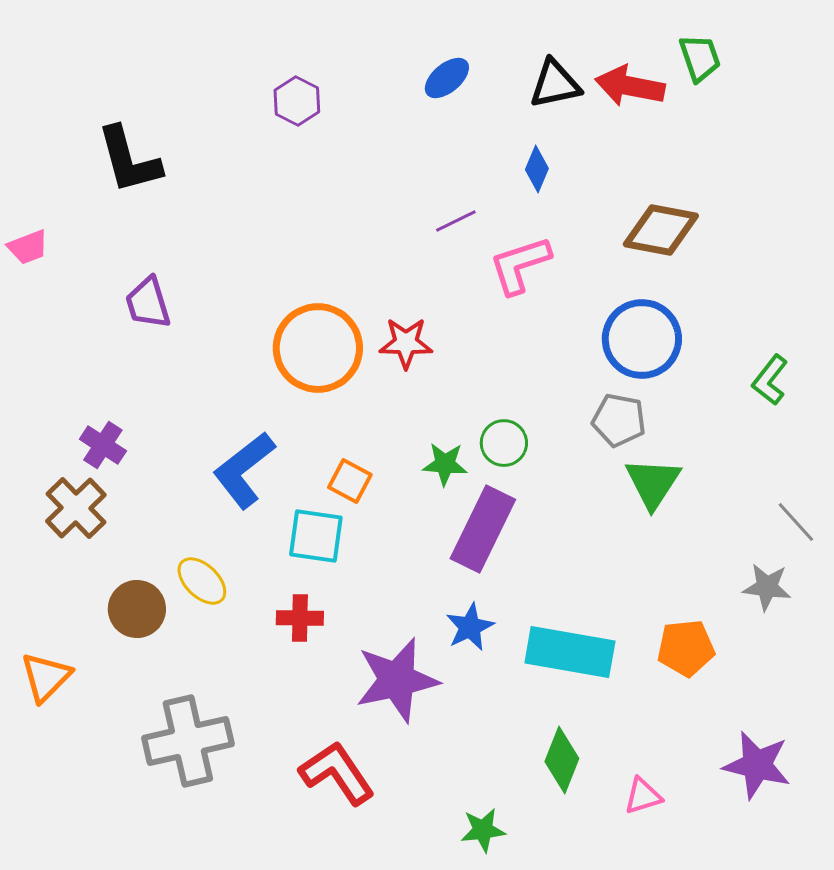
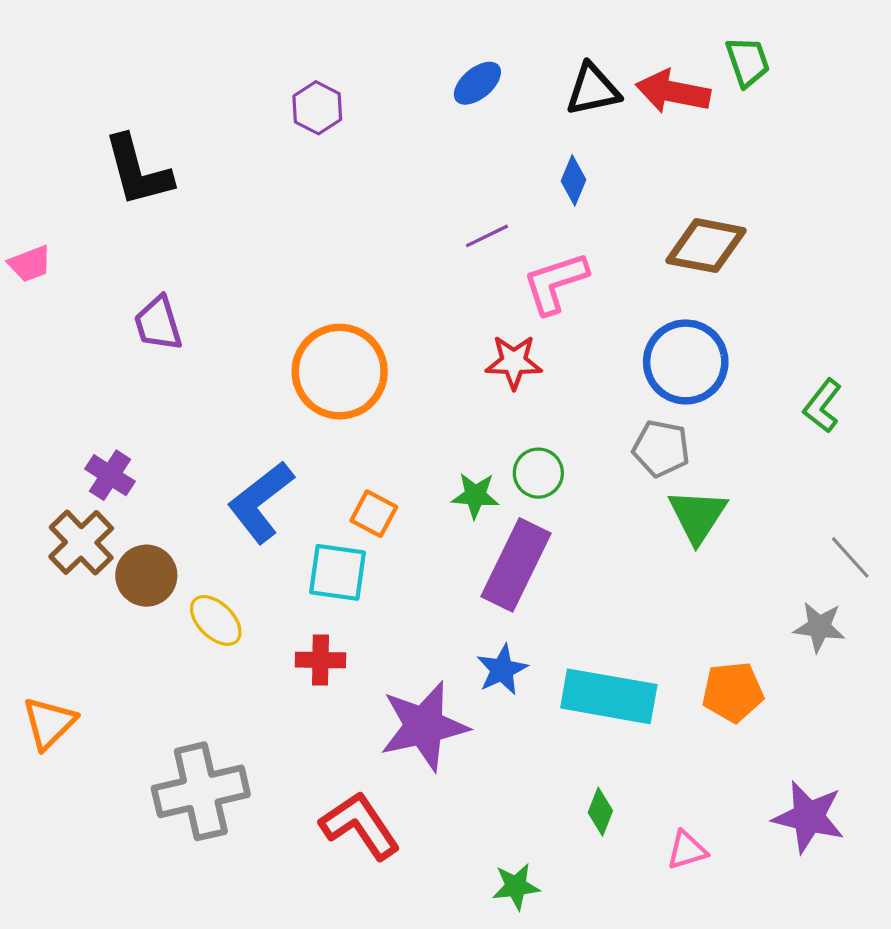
red star: (406, 343) -> (514, 362), moved
brown circle: (137, 609) -> (146, 576), moved
green diamond: (562, 760) -> (600, 812), size x0.7

